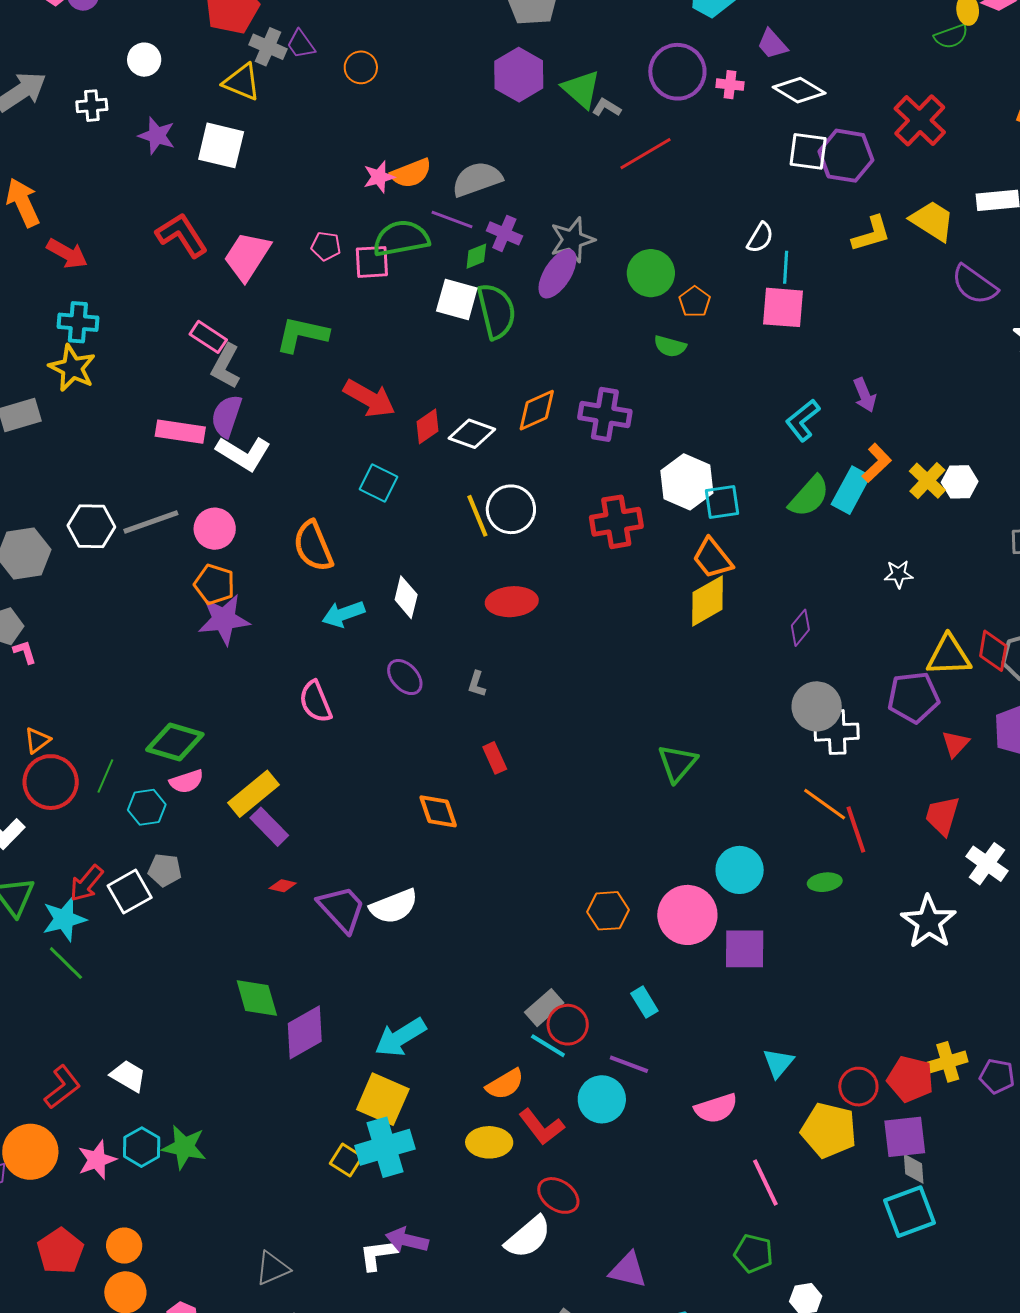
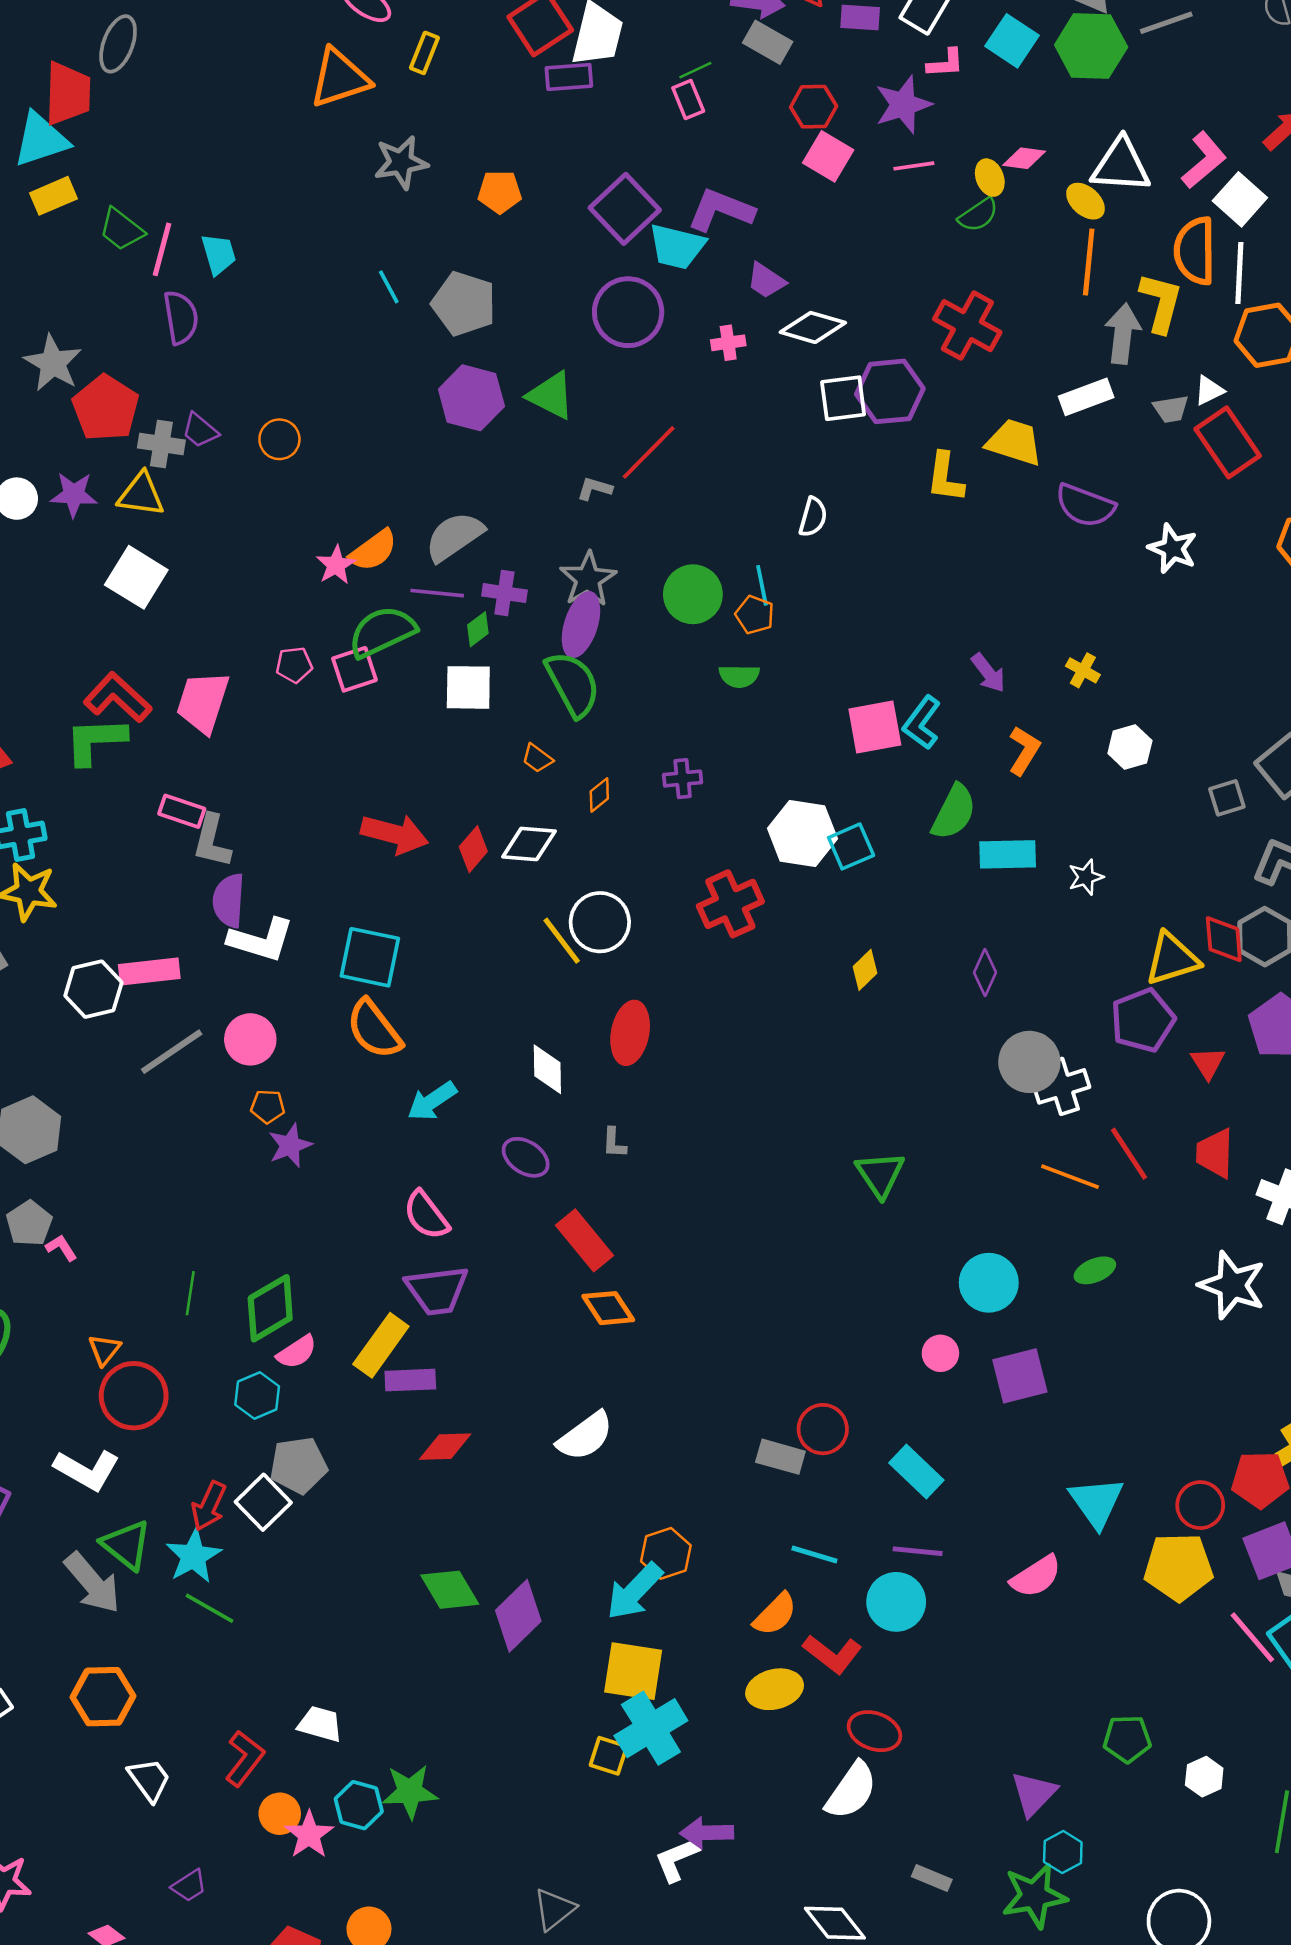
purple circle: (677, 72) -> (628, 312), moved
gray L-shape: (607, 108) -> (595, 489), moved
purple star: (157, 136) -> (74, 495), moved
white square: (221, 145) -> (136, 577), turned 33
yellow L-shape: (871, 234) -> (945, 477), turned 129
cyan line: (786, 267) -> (762, 585), moved
pink square: (783, 307) -> (875, 727), moved
green semicircle: (496, 311) -> (573, 684), moved
green L-shape: (302, 334) -> (95, 741), moved
orange diamond: (537, 410) -> (599, 795), size x0.6
purple cross: (605, 414) -> (683, 779), size x0.6
pink rectangle: (180, 432) -> (149, 971), moved
yellow cross: (927, 481) -> (1083, 670), moved, size x0.7
cyan square: (378, 483) -> (370, 957), moved, size x1.4
cyan rectangle: (851, 490) -> (1008, 854), moved, turned 75
white hexagon: (91, 526) -> (93, 989), moved
orange trapezoid: (713, 558) -> (537, 758), moved, size x0.6
orange pentagon: (214, 584) -> (268, 1106), size x0.7
white diamond: (406, 597) -> (547, 1069), moved
yellow diamond: (708, 601) -> (865, 970), size x0.6
red ellipse: (512, 602) -> (630, 1033), turned -60
purple star: (224, 619) -> (290, 1145), size x0.7
green diamond: (175, 742) -> (270, 1308), turned -32
red rectangle: (495, 758) -> (584, 1240), moved, size x1.6
green line: (105, 776) -> (190, 1293), moved
purple rectangle: (269, 827) -> (410, 1380), turned -33
red line: (856, 830) -> (1129, 1154), moved
gray pentagon: (165, 870) -> (299, 1465), size x1.4
red diamond: (283, 886) -> (445, 1447), size x1.6
purple trapezoid: (342, 909) -> (437, 1290), moved, turned 140
orange hexagon: (608, 911) -> (666, 1553), moved
pink circle: (687, 915) -> (940, 1353), size x0.5
cyan rectangle: (644, 1002) -> (916, 1472), size x1.4
gray rectangle: (544, 1008) -> (780, 1457), moved, turned 72
red circle: (568, 1025) -> (823, 1429), moved
cyan triangle: (778, 1063) -> (1096, 1502), size x1.4
orange circle: (30, 1152) -> (280, 1814), moved, size x0.6
pink line: (765, 1182) -> (1252, 1637), moved
purple triangle: (628, 1270) -> (1034, 1794), moved, turned -45

